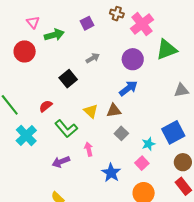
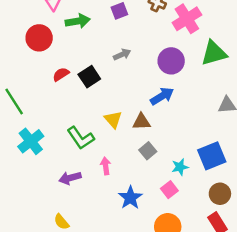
red semicircle: (46, 106) -> (61, 74), moved

